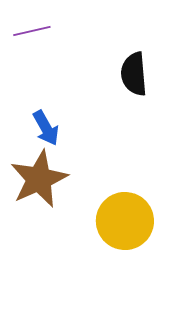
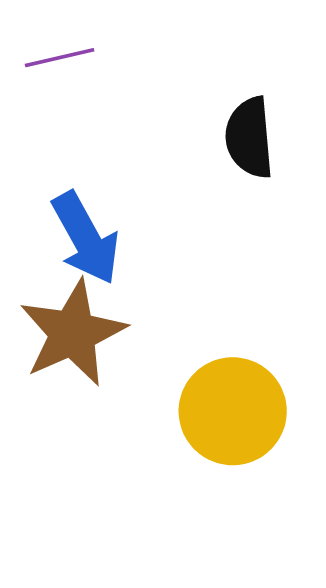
blue arrow: (46, 128) -> (86, 238), size x1.4

